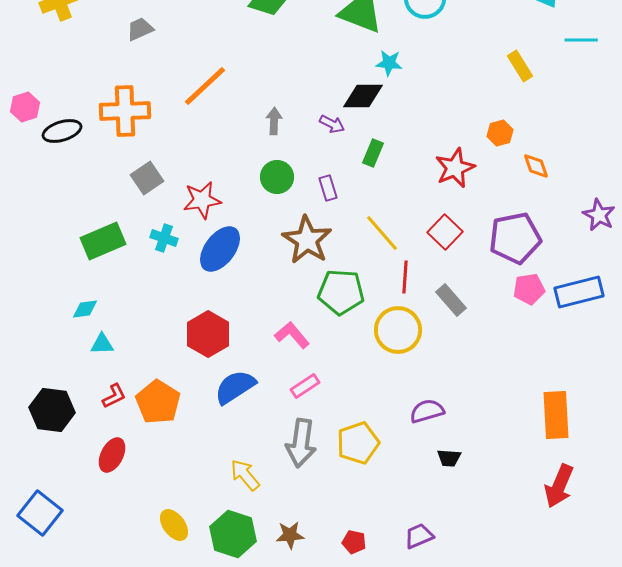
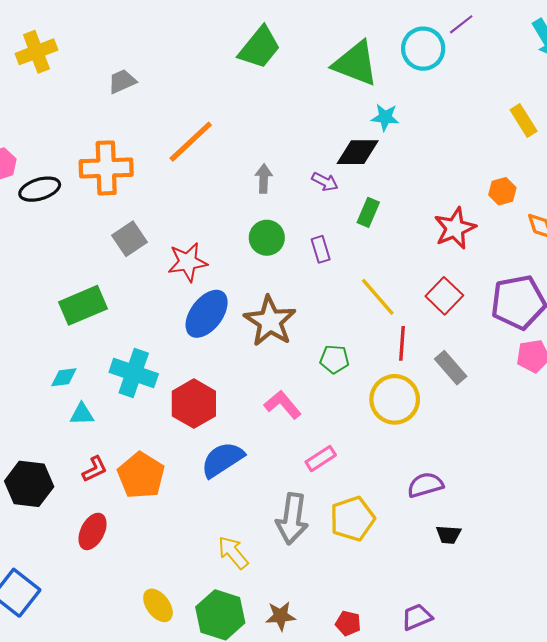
cyan cross: (164, 238) -> (134, 373), moved, size x1.6
brown star: (307, 240) -> (270, 321), moved
green pentagon: (341, 292) -> (334, 359), size x0.6
pink rectangle: (305, 386) -> (321, 459), moved

